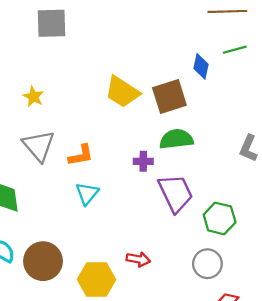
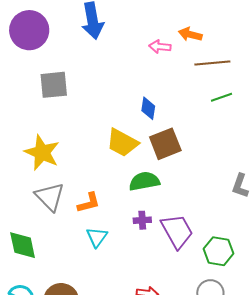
blue diamond: (201, 66) -> (148, 108), moved
yellow star: (33, 97) -> (42, 153), size x1.8
green semicircle: (176, 139) -> (144, 181), moved
purple cross: (143, 161) -> (142, 220), moved

